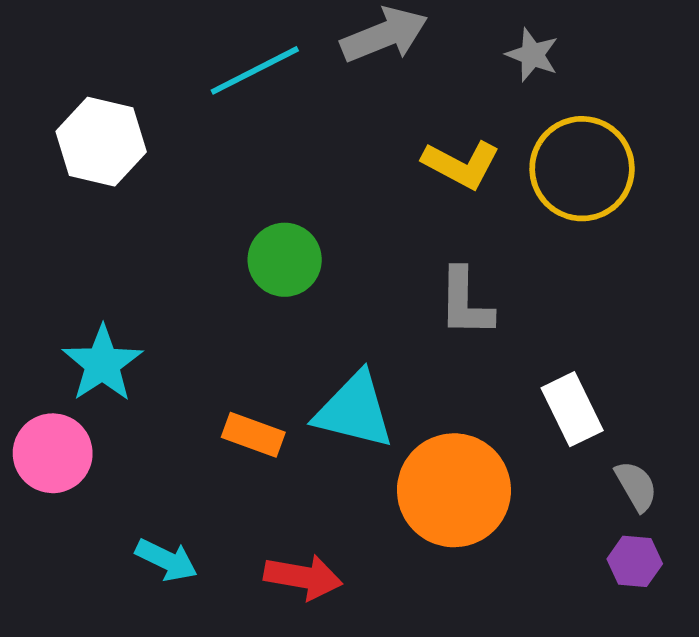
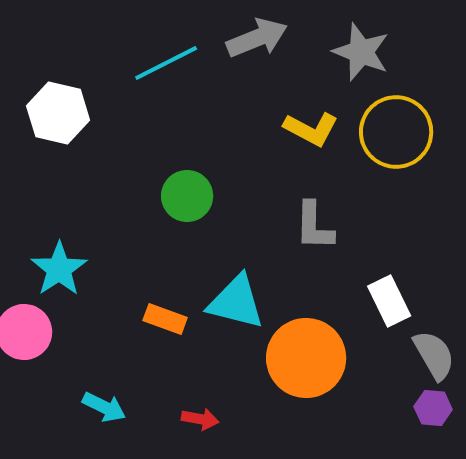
gray star: (532, 55) -> (361, 52), size x1.5
gray semicircle: (636, 486) -> (434, 355), size x1.4
red arrow: (303, 577) -> (200, 419), size x0.7

